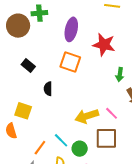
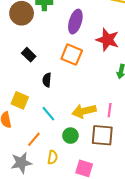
pink line: (112, 113) -> (110, 110), turned 48
cyan line: (61, 140) -> (48, 114), moved
green circle: (80, 149) -> (70, 136), moved

